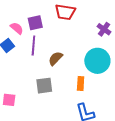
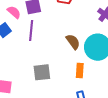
brown semicircle: (55, 58) -> (73, 42), moved, turned 98

